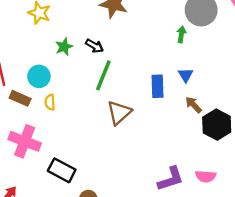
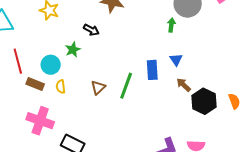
black arrow: (94, 46) -> (91, 30), moved
green star: (64, 47) -> (73, 50), moved
green line: (103, 75) -> (126, 86), moved
brown triangle: (119, 113) -> (98, 87), moved, size x0.7

